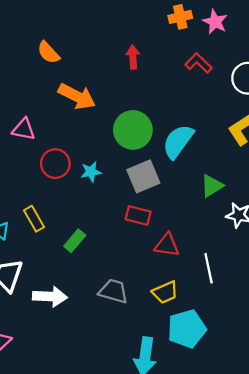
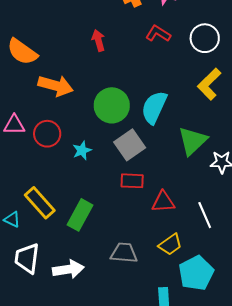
orange semicircle: (48, 53) -> (22, 52), size x1.4
red circle: (55, 164) -> (47, 134), moved
green triangle: (212, 186) -> (193, 141), size x1.4
yellow rectangle: (34, 219) -> (40, 203), size x1.4
green rectangle: (75, 241) -> (80, 215), size x1.4

